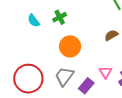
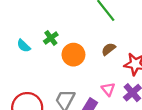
orange circle: (70, 46) -> (73, 55), moved

